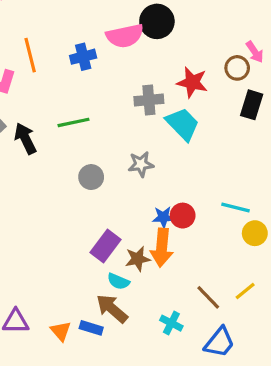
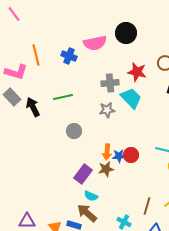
black circle: (157, 21) -> (126, 33), moved
blue cross: (83, 57) -> (69, 56), turned 35
gray star: (141, 164) -> (107, 110), moved
orange arrow: (162, 248) -> (107, 152), moved, size x0.7
brown star: (138, 259) -> (106, 169), moved
brown line: (208, 297) -> (147, 206), turned 60

